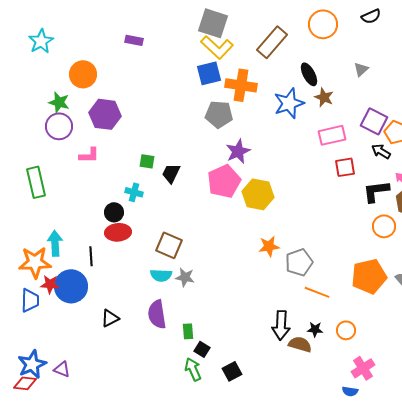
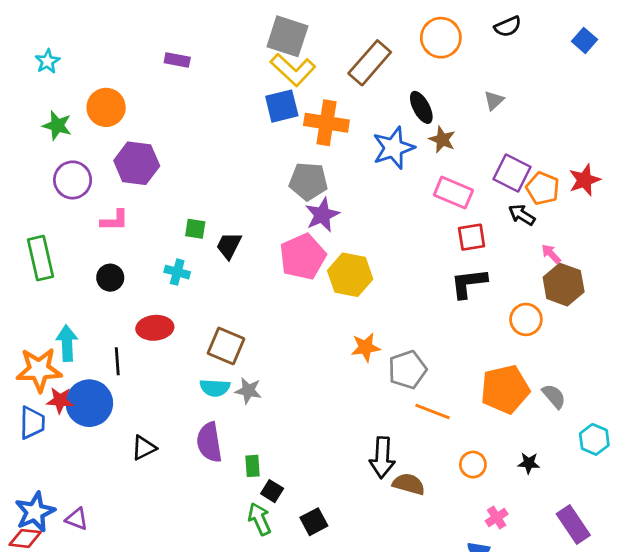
cyan star: (41, 41) -> (47, 61), size x0.7
green star: (59, 102) -> (57, 126), moved
gray pentagon: (219, 114) -> (308, 181), moved
pink rectangle: (332, 135) -> (453, 193), turned 36
black L-shape: (376, 191) -> (469, 283), moved
black circle: (114, 212) -> (110, 278), moved
black star: (315, 329) -> (529, 463), moved
pink cross: (363, 368) -> (497, 518), size x0.7

